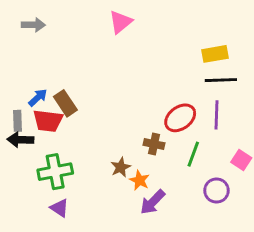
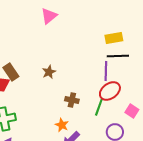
purple line: (216, 115) -> (106, 71), moved
red ellipse: (180, 118) -> (110, 91), moved
brown star: (121, 167) -> (49, 72), moved

